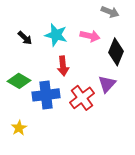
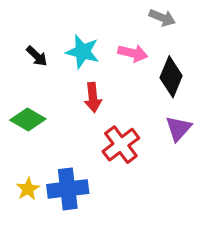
purple triangle: (107, 84) -> (178, 128), moved
blue cross: (46, 95) -> (68, 189), moved

